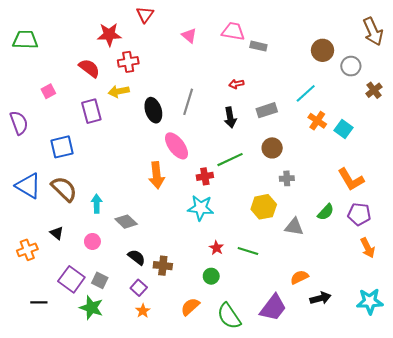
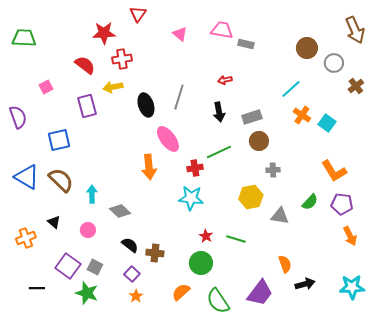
gray rectangle: (267, 110) -> (252, 117), moved
green circle: (211, 276) -> (201, 263), size x1.5
orange semicircle: (299, 277) -> (285, 264), turned 96

